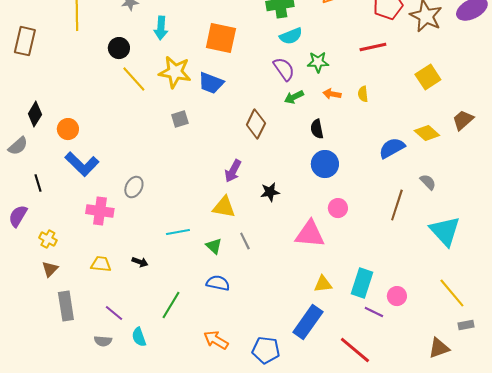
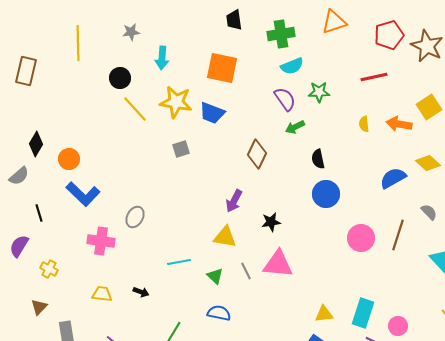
orange arrow: (332, 94) -> (399, 124), moved, size x1.4
pink circle: (338, 208) -> (361, 238), moved, size x1.4
pink triangle: (310, 234) -> (278, 264), moved
brown triangle: (50, 269) -> (39, 307), moved

